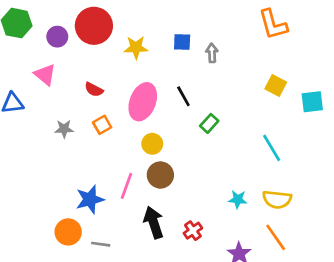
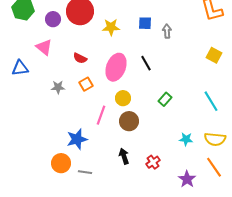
green rectangle: (209, 123) -> (165, 99), moved
pink line: (126, 186) -> (101, 115), moved
black arrow: (154, 222) -> (124, 156), size x0.7

